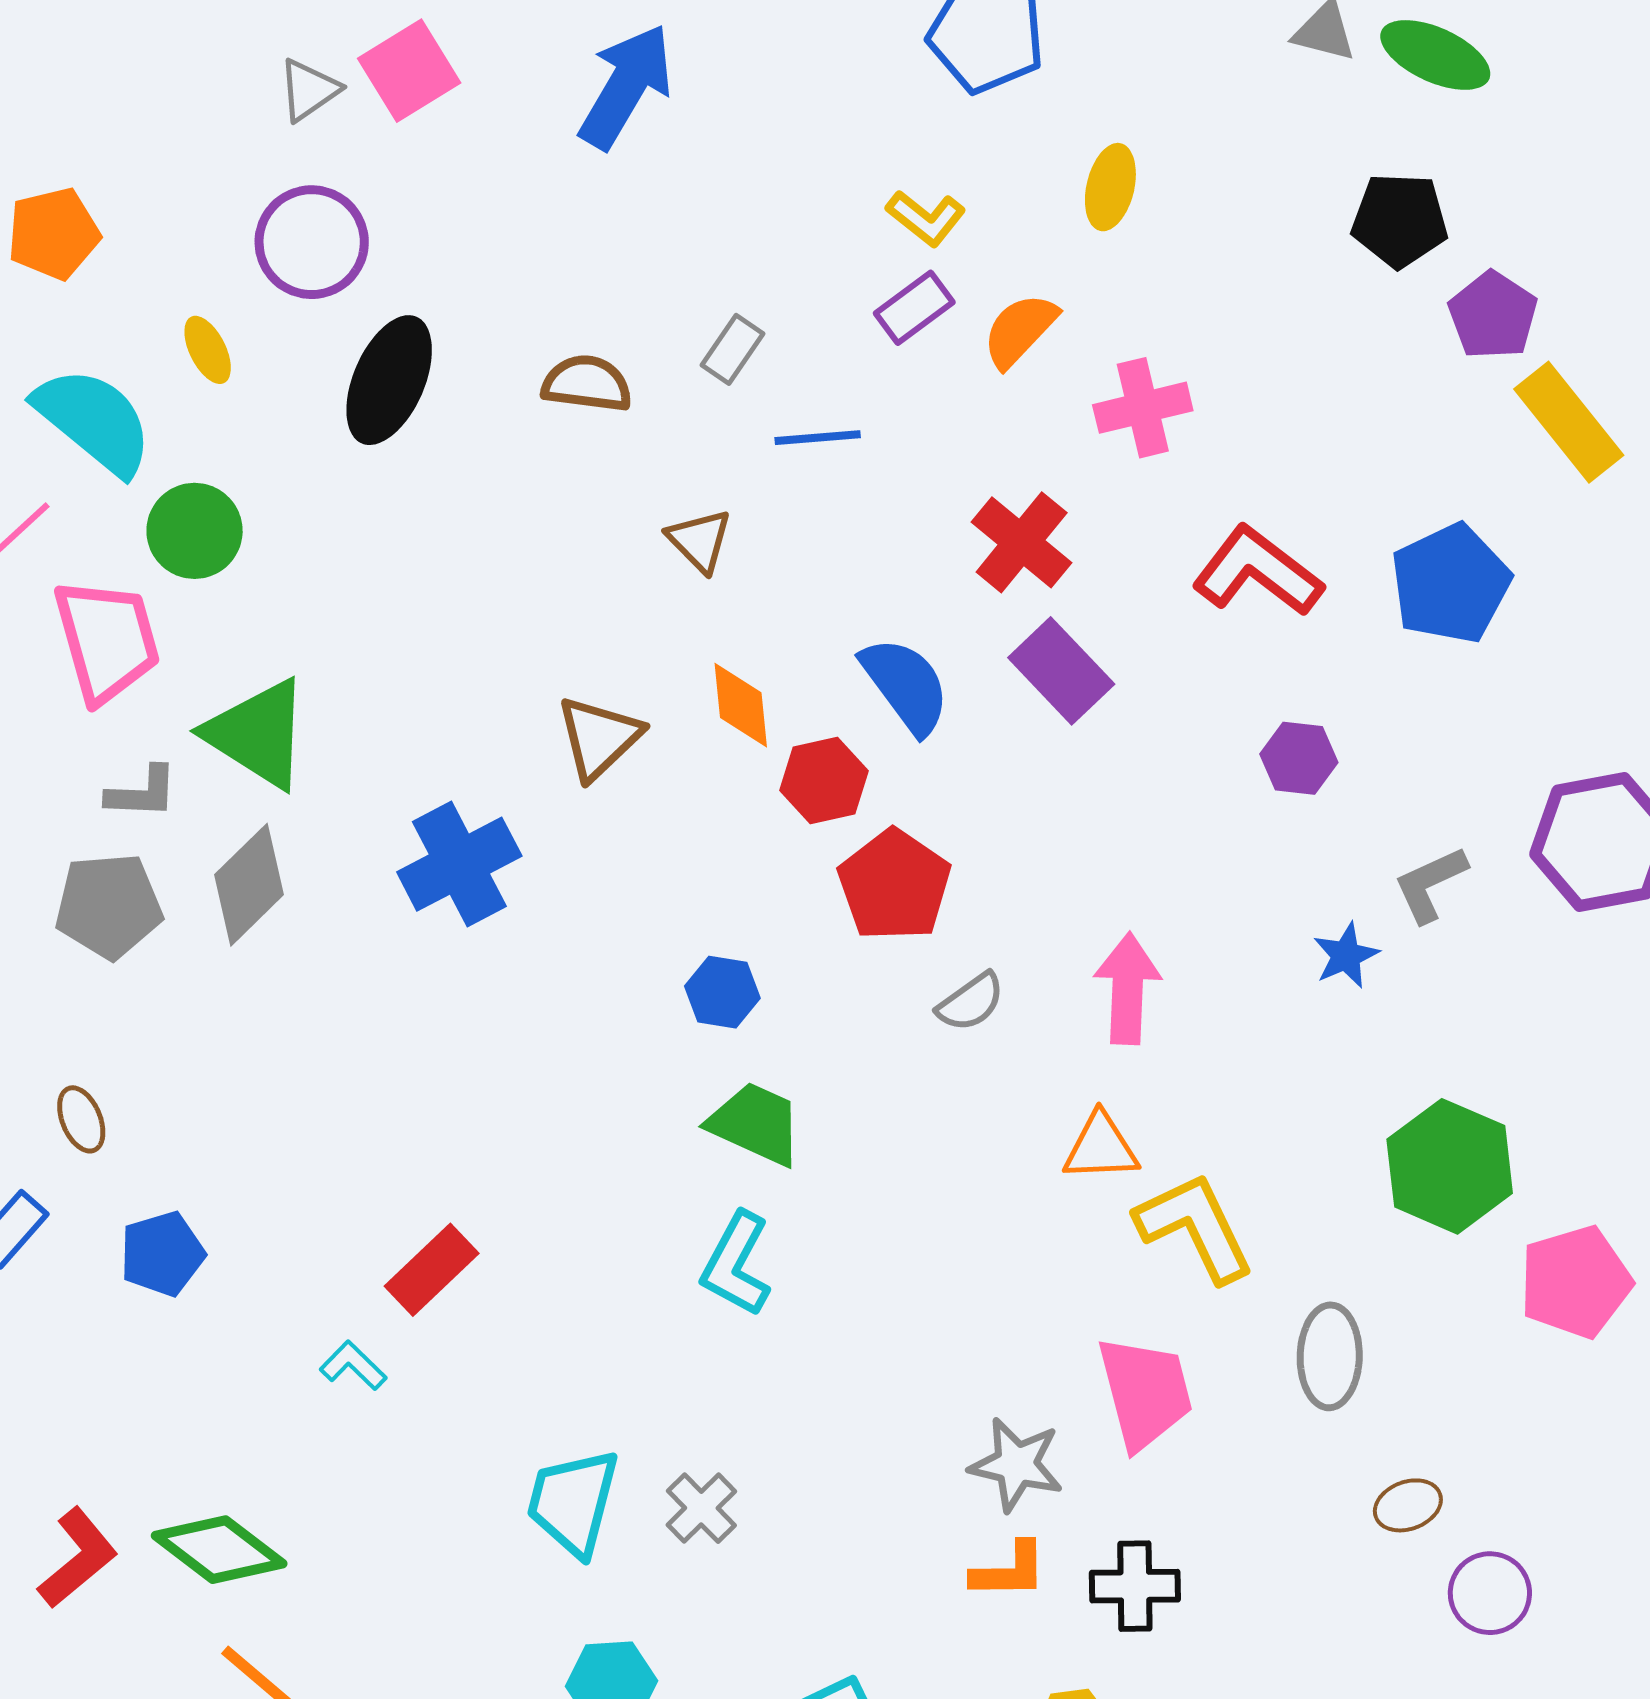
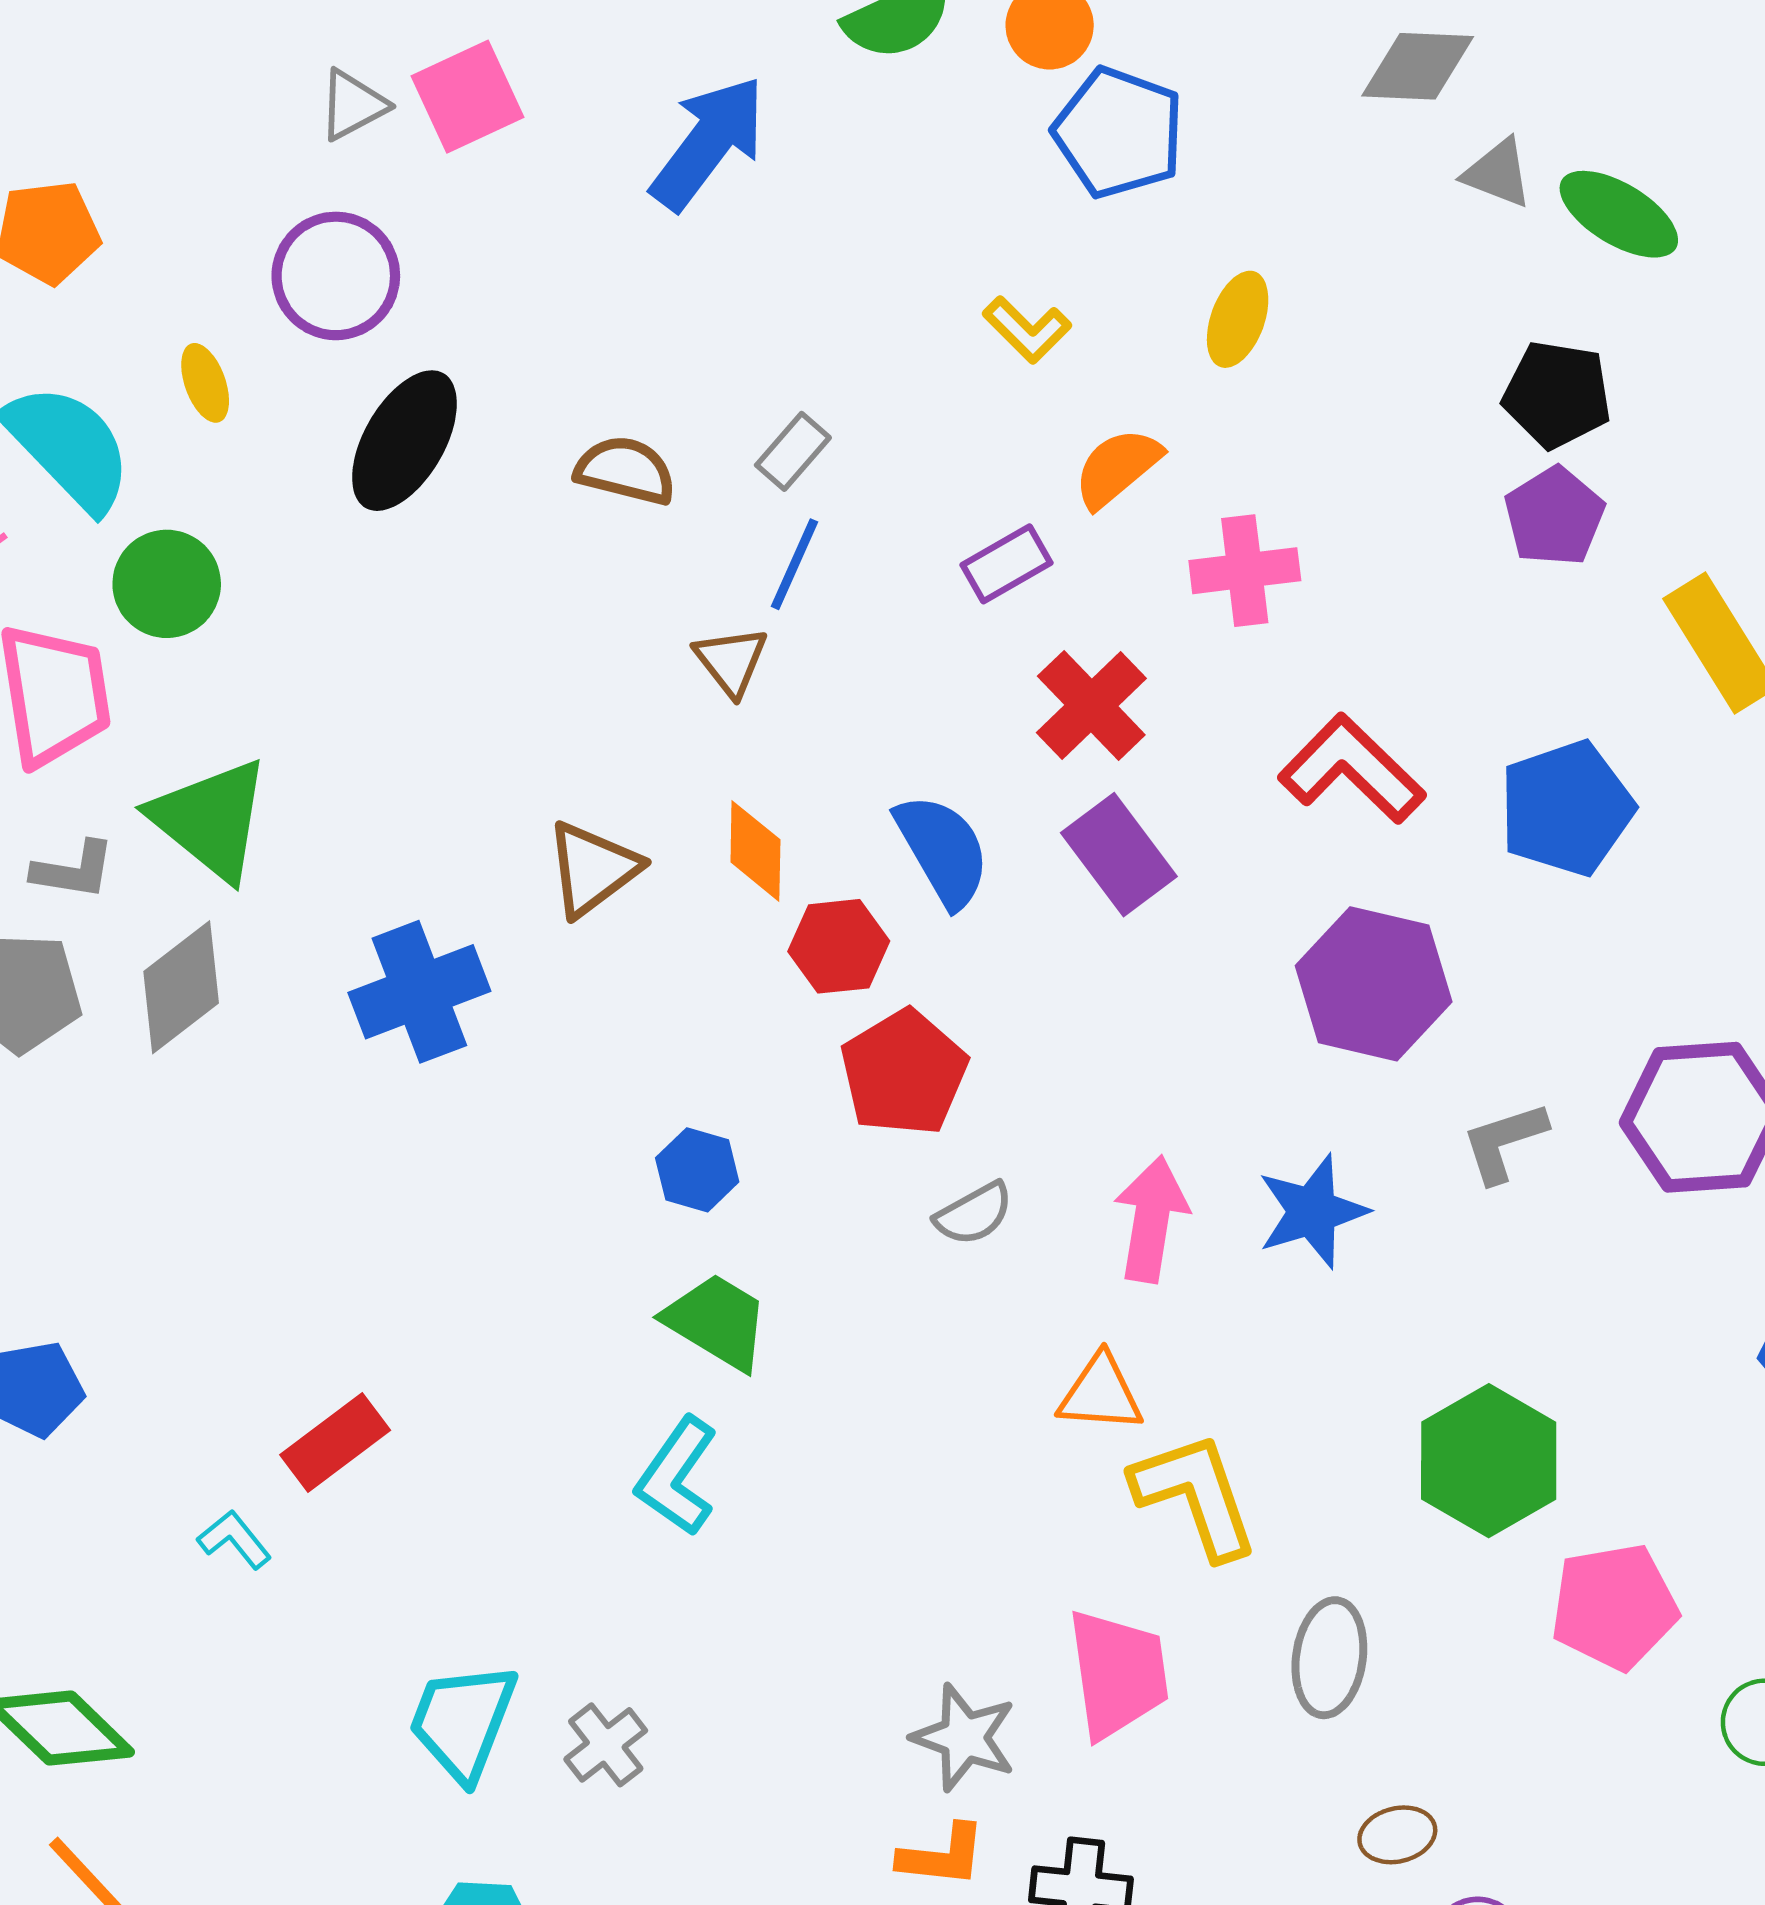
purple rectangle: (914, 308) -> (1007, 564), moved
purple pentagon: (1493, 315) -> (1554, 516), moved
blue line: (818, 438) -> (794, 564), moved, turned -68
purple hexagon: (1299, 758) -> (1374, 984), size x1.8
blue star: (1346, 955) -> (1312, 1212), moved, size x1.5

